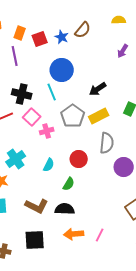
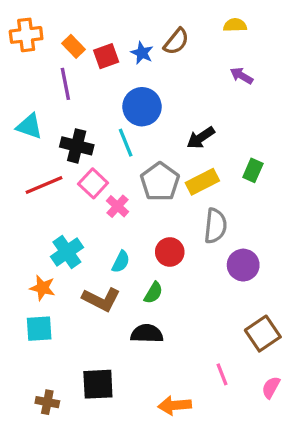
orange rectangle: (20, 33) -> (73, 46), turned -64
purple arrow: (123, 51) -> (242, 76), turned 88
pink cross: (47, 131) -> (118, 206), turned -32
brown L-shape: (37, 206) -> (101, 299), moved
orange arrow: (74, 234) -> (175, 405), moved
pink line: (100, 235) -> (222, 374), moved, turned -48

